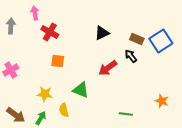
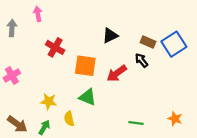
red cross: (50, 32) -> (55, 47), moved
orange square: (58, 61) -> (85, 66), moved, size x1.5
orange star: (162, 101) -> (175, 119), moved

